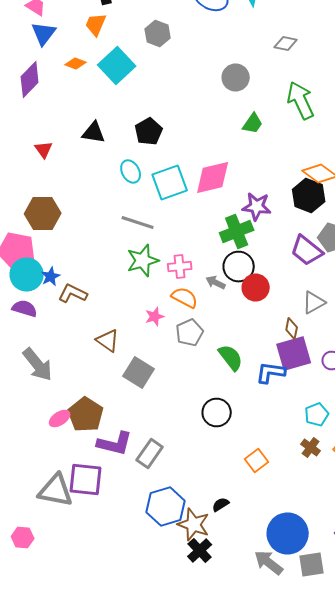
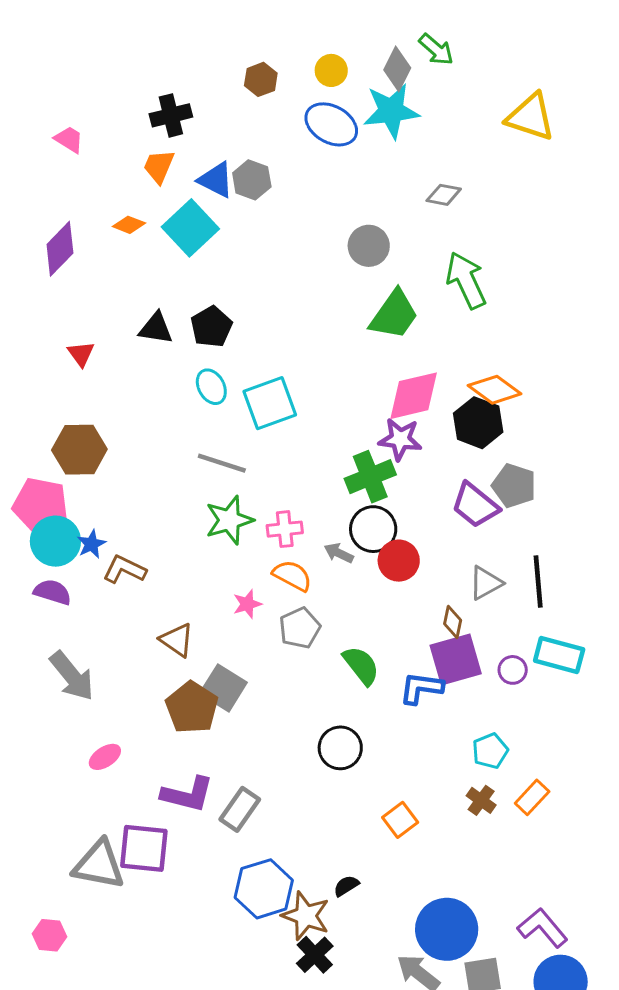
blue triangle: (44, 34) -> (216, 180), moved, turned -40
green trapezoid: (253, 124) -> (394, 315), size x1.6
black pentagon: (149, 132) -> (211, 327), moved
pink diamond: (213, 178) -> (414, 396), moved
brown pentagon: (86, 414) -> (192, 707), moved

